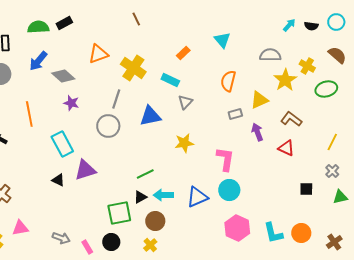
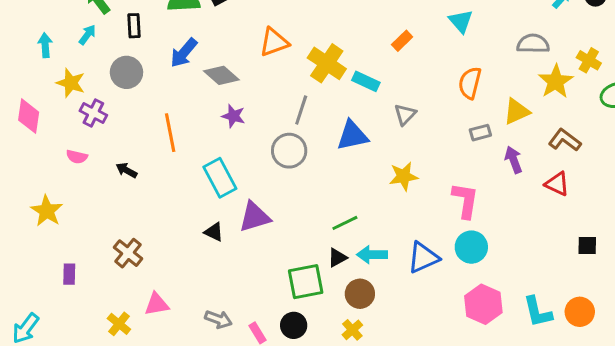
cyan rectangle: (170, 80) -> (366, 81), moved

